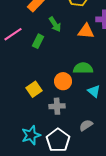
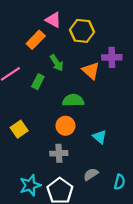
orange triangle: (86, 31) -> (91, 71), turned 36
green semicircle: (83, 68) -> (73, 100), moved
yellow square: (34, 89) -> (19, 129), moved

